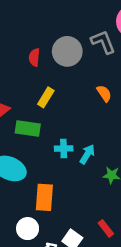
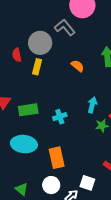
yellow rectangle: (46, 97) -> (37, 67), moved
cyan arrow: (87, 154) -> (92, 105), moved

